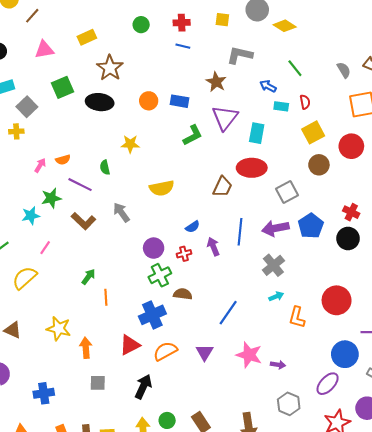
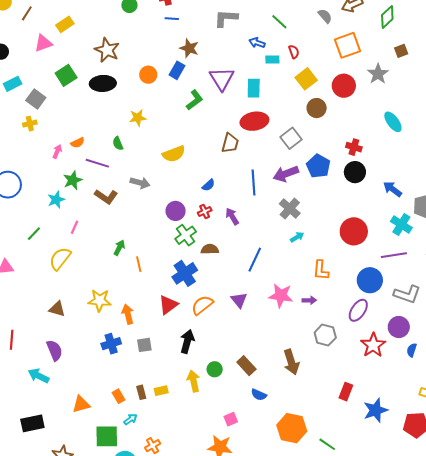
yellow rectangle: (87, 37) -> (65, 24), moved
brown star: (216, 82) -> (189, 48), moved
blue rectangle: (179, 101) -> (177, 70), turned -60
gray arrow: (121, 212) -> (140, 183), turned 150
purple arrow: (213, 247) -> (232, 216), moved
orange L-shape: (297, 317) -> (321, 270), moved
blue cross: (44, 393) -> (111, 344), moved

